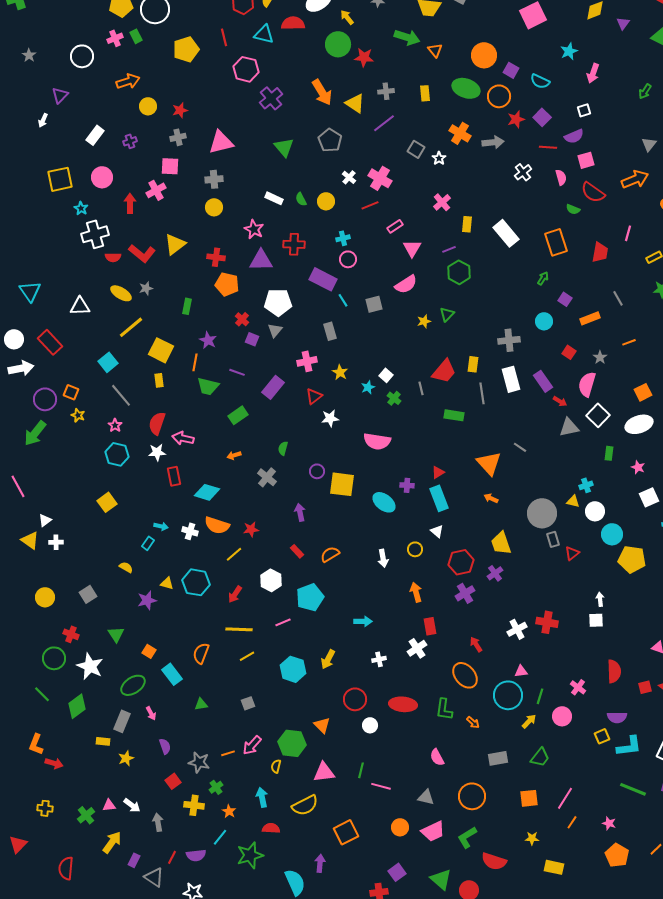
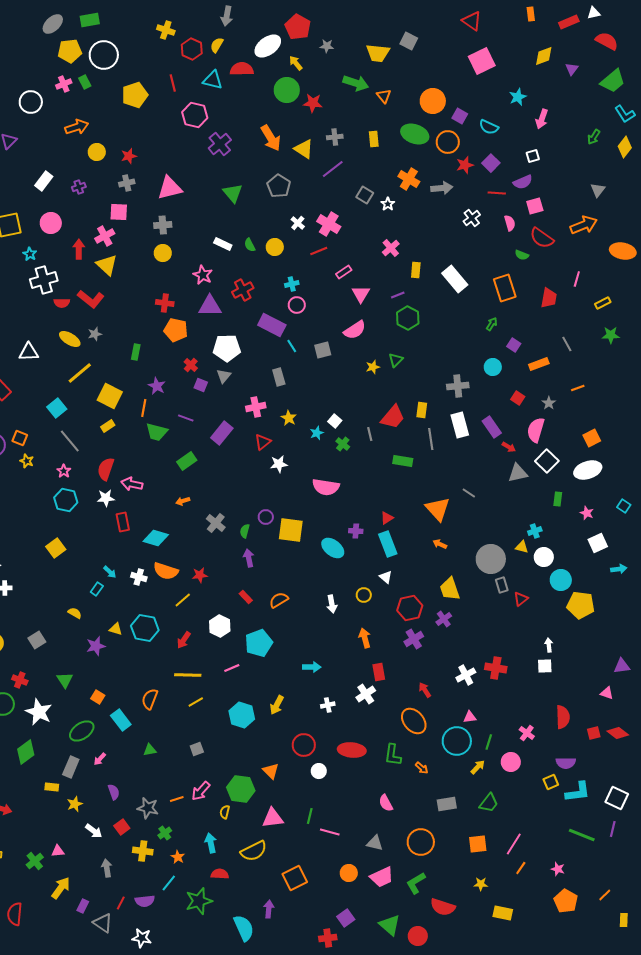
yellow triangle: (175, 244) -> (107, 265), moved, turned -40
red cross: (294, 244) -> (243, 290), turned -30
yellow rectangle: (159, 380) -> (108, 426), turned 64
green semicircle: (283, 448) -> (245, 531), moved
cyan arrow: (161, 526) -> (110, 572), turned 32
pink arrow: (151, 713) -> (100, 759), turned 72
white arrow: (132, 805) -> (94, 831), moved

